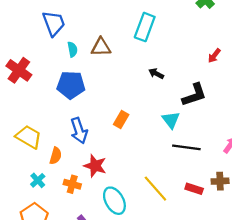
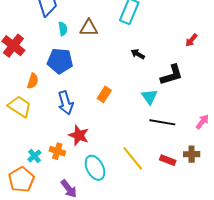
orange semicircle: (56, 156) -> (33, 81), moved
cyan cross: (38, 180) -> (34, 156), moved

